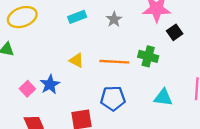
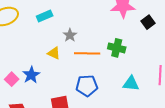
cyan rectangle: (77, 17) -> (45, 16), moved
gray star: (114, 19) -> (70, 35), moved
black square: (175, 32) -> (148, 22), moved

